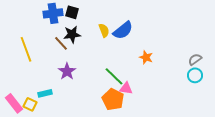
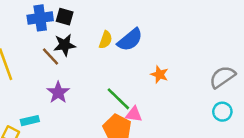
yellow semicircle: (104, 30) -> (106, 40), turned 40
gray semicircle: (195, 59) -> (222, 77), size x1.5
cyan circle: (195, 75) -> (222, 112), moved

